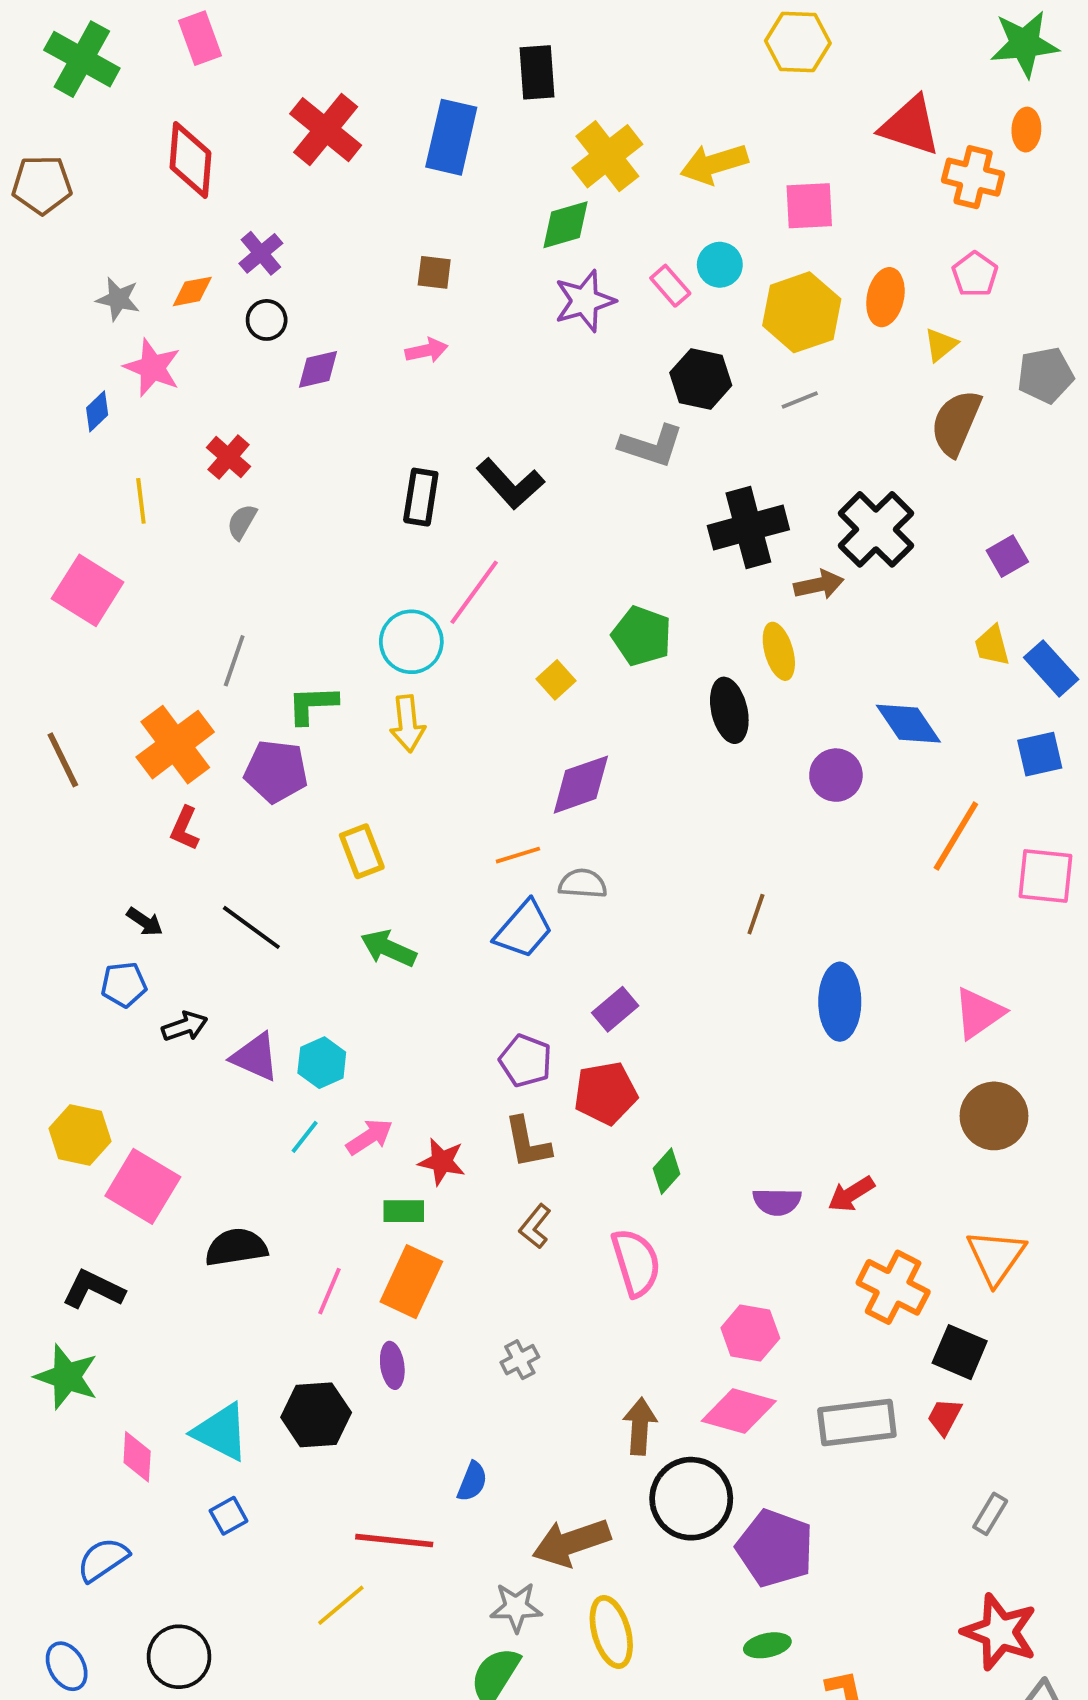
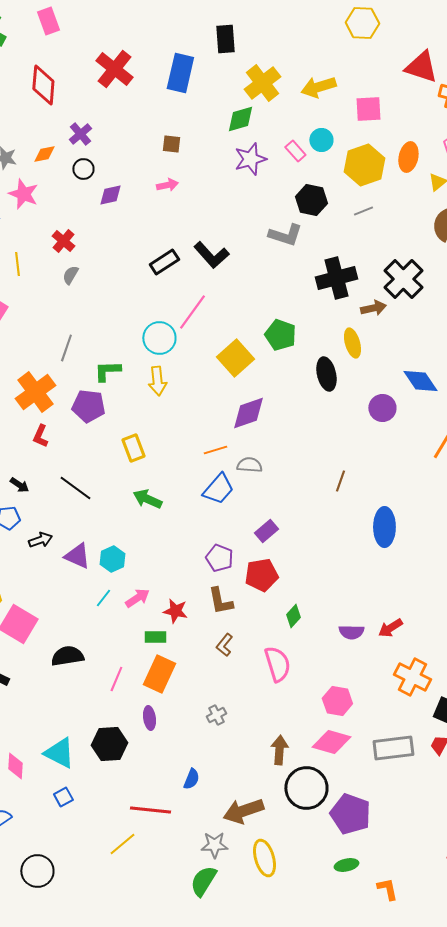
black rectangle: (421, 497) -> (164, 262), turned 48
yellow square: (556, 680) -> (235, 358), size x1.8

